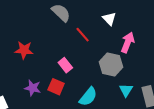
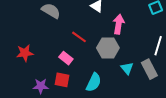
red line: (83, 35) -> (79, 37), moved

